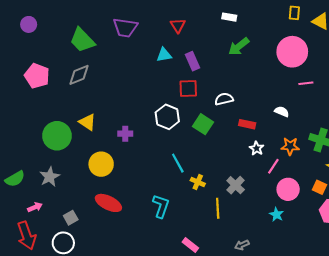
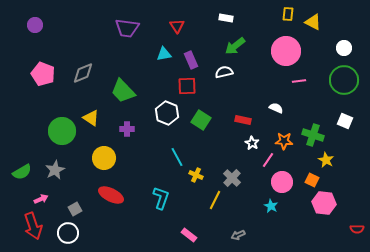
green trapezoid: (82, 40) -> (123, 91), moved
white semicircle: (224, 99) -> (224, 72), moved
yellow line: (218, 208) -> (215, 200), turned 30

